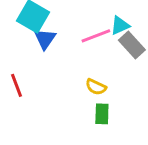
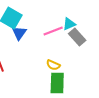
green rectangle: (102, 114) -> (57, 83), size x1.5

